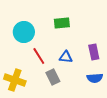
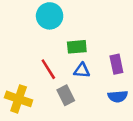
green rectangle: (62, 23) -> (77, 47), moved
cyan circle: (24, 32) -> (50, 16), moved

